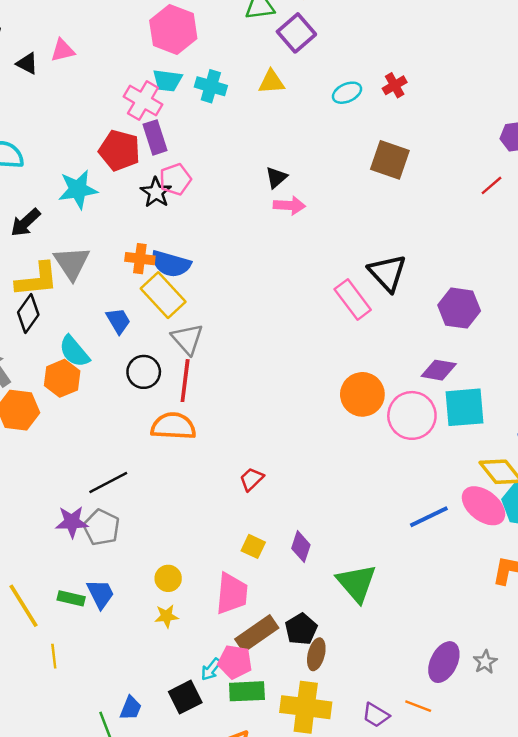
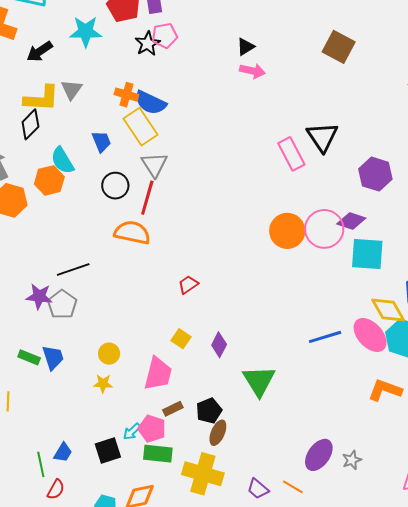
gray triangle: (72, 263) -> (71, 89), size x0.7
pink circle: (412, 415) -> (324, 229), moved
brown rectangle: (257, 633) -> (173, 409), size x0.6

